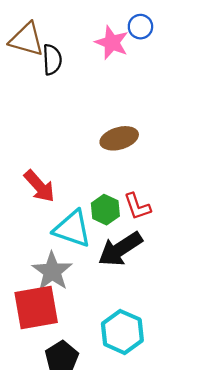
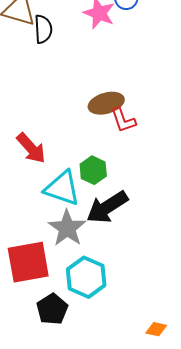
red L-shape: (137, 206) -> (123, 120), moved
gray star: (52, 271) -> (67, 228), moved
cyan hexagon: (122, 332) -> (86, 277), moved

